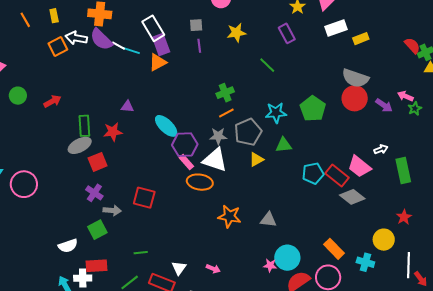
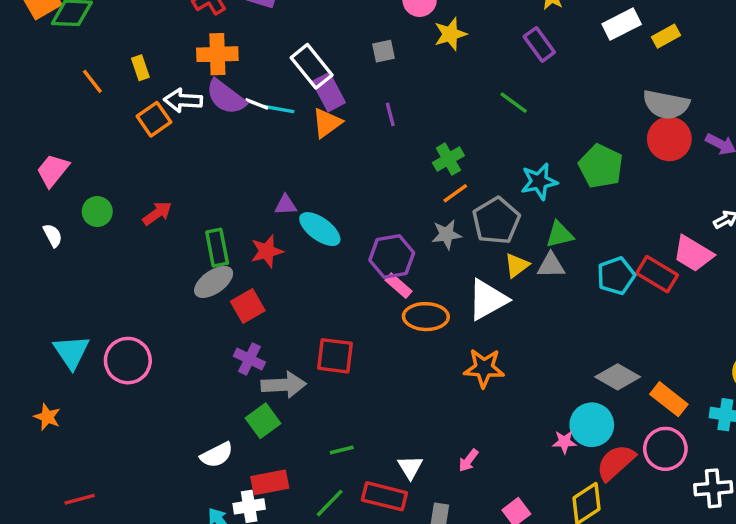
yellow star: (236, 33) -> (450, 34), moved
purple line: (199, 46) -> (390, 114), moved
cyan ellipse: (166, 126) -> (320, 229), moved
white triangle: (215, 160) -> (488, 300), moved, turned -40
gray diamond: (352, 197) -> (618, 377), moved
gray arrow: (112, 210) -> (284, 385), size x1.4
gray triangle: (268, 220) -> (551, 265), moved
pink arrow: (213, 269) -> (468, 460), turned 112

